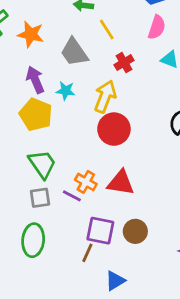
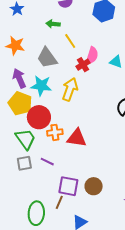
pink semicircle: (157, 27) -> (92, 55), moved
cyan star: (66, 91) -> (41, 86), size x1.5
red circle: (114, 129) -> (39, 117), moved
orange cross: (86, 182) -> (55, 132), moved, turned -35
red triangle: (121, 183) -> (77, 138), moved
green ellipse: (33, 240) -> (36, 213), moved

